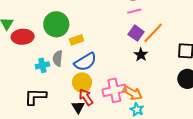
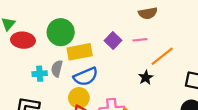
pink line: (134, 11) -> (140, 40), moved
purple square: (136, 33) -> (113, 40), moved
yellow rectangle: (76, 40) -> (80, 52), size x1.6

